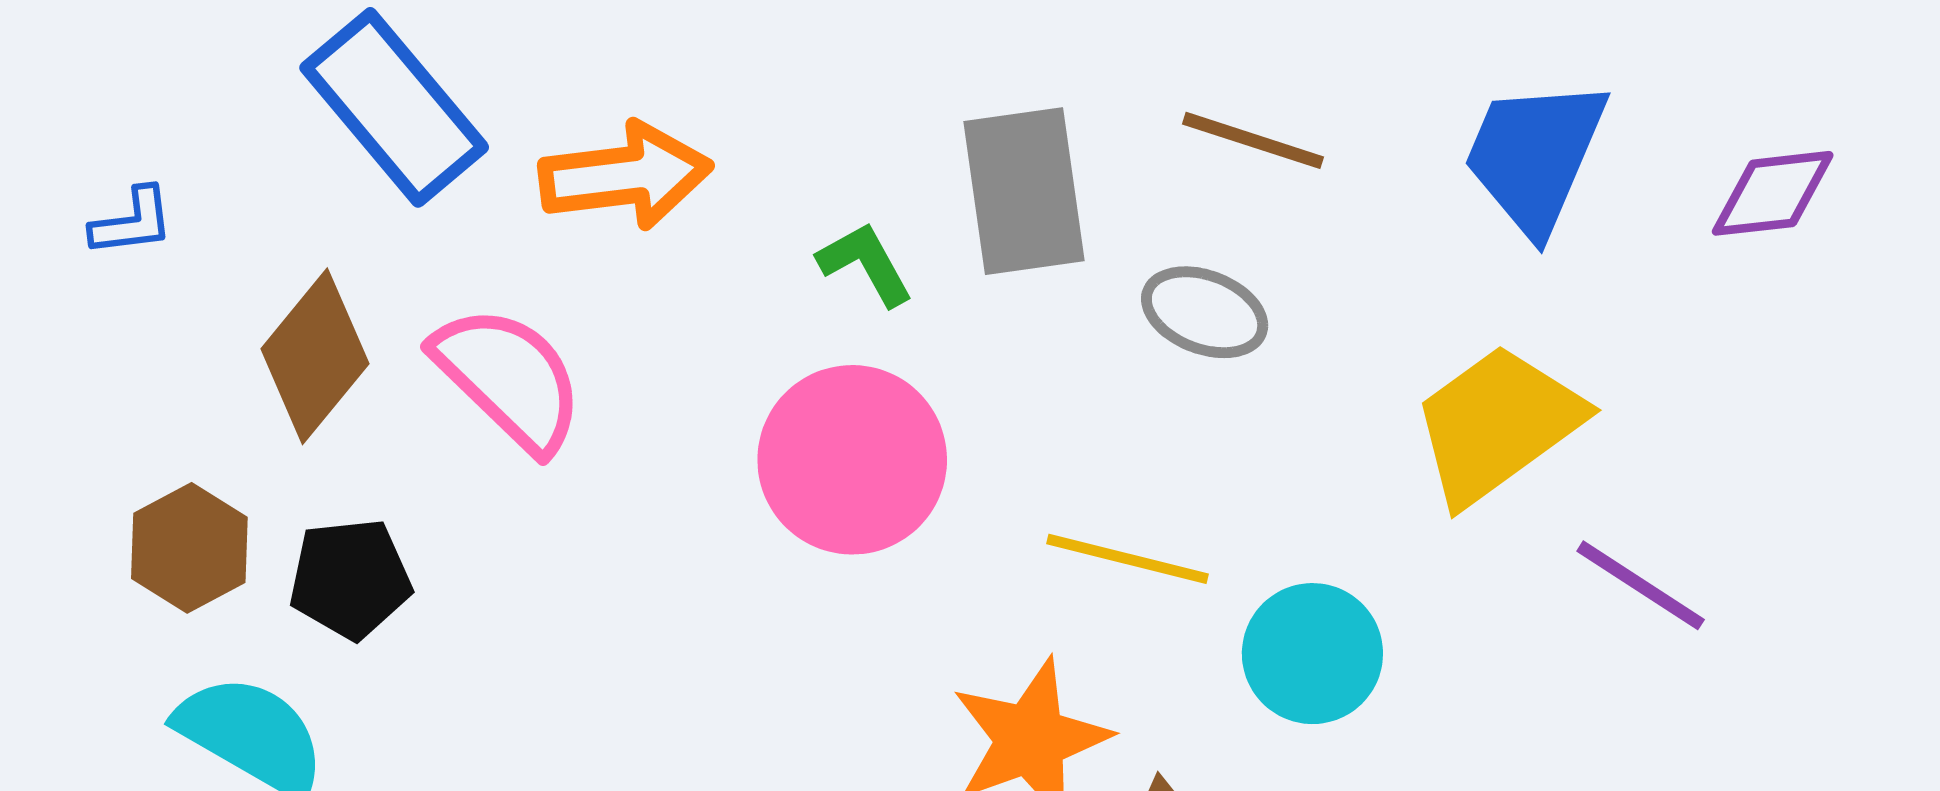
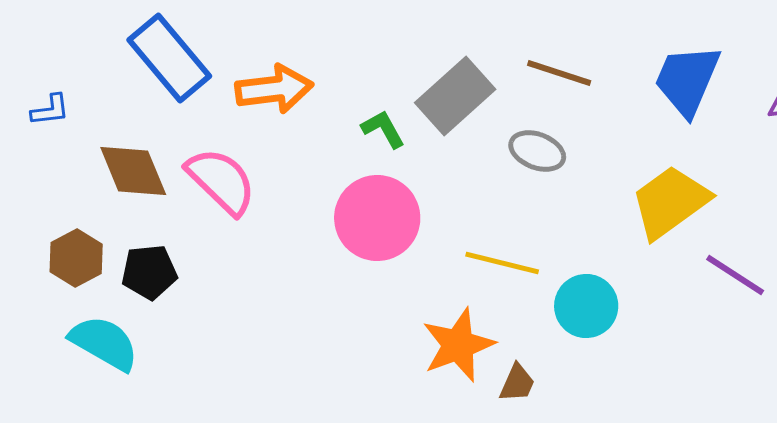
gray rectangle: (1024, 191) -> (455, 96), turned 56
brown diamond: (315, 356) -> (133, 171), turned -62

